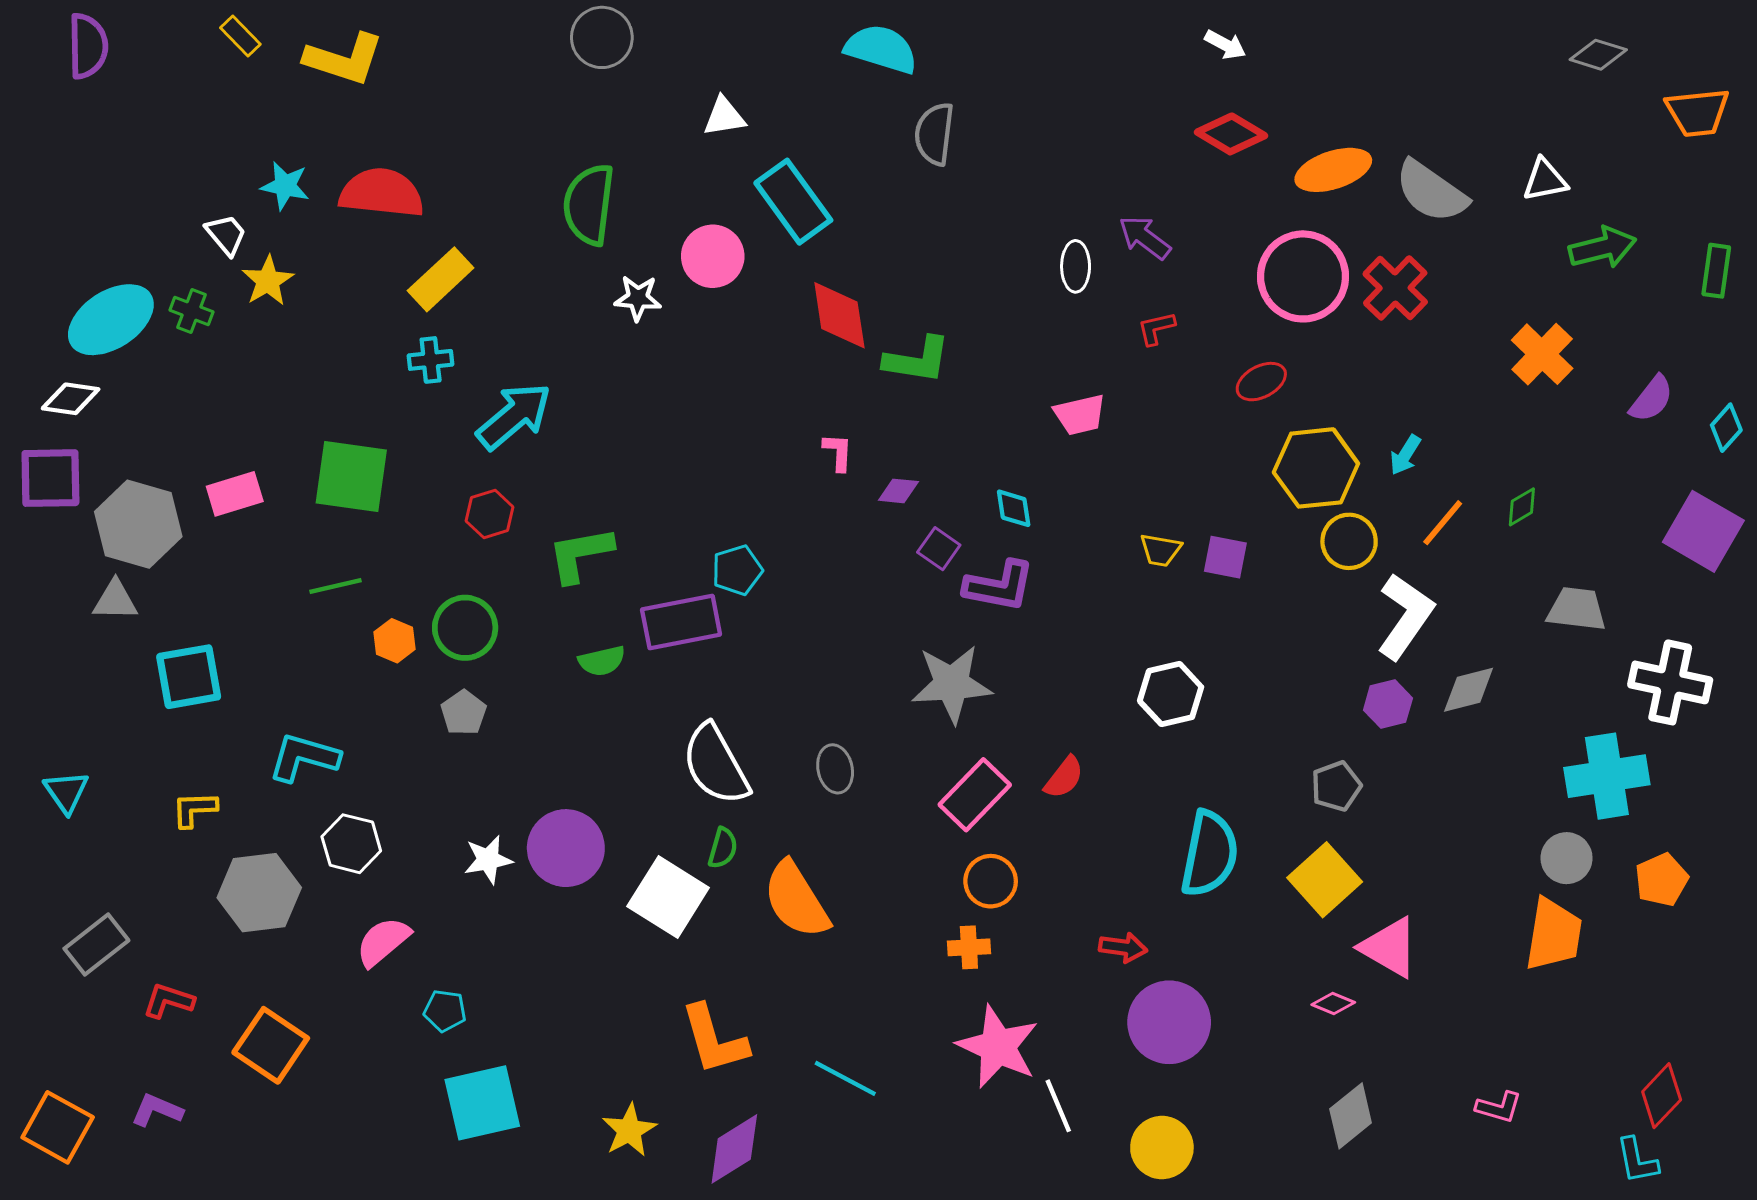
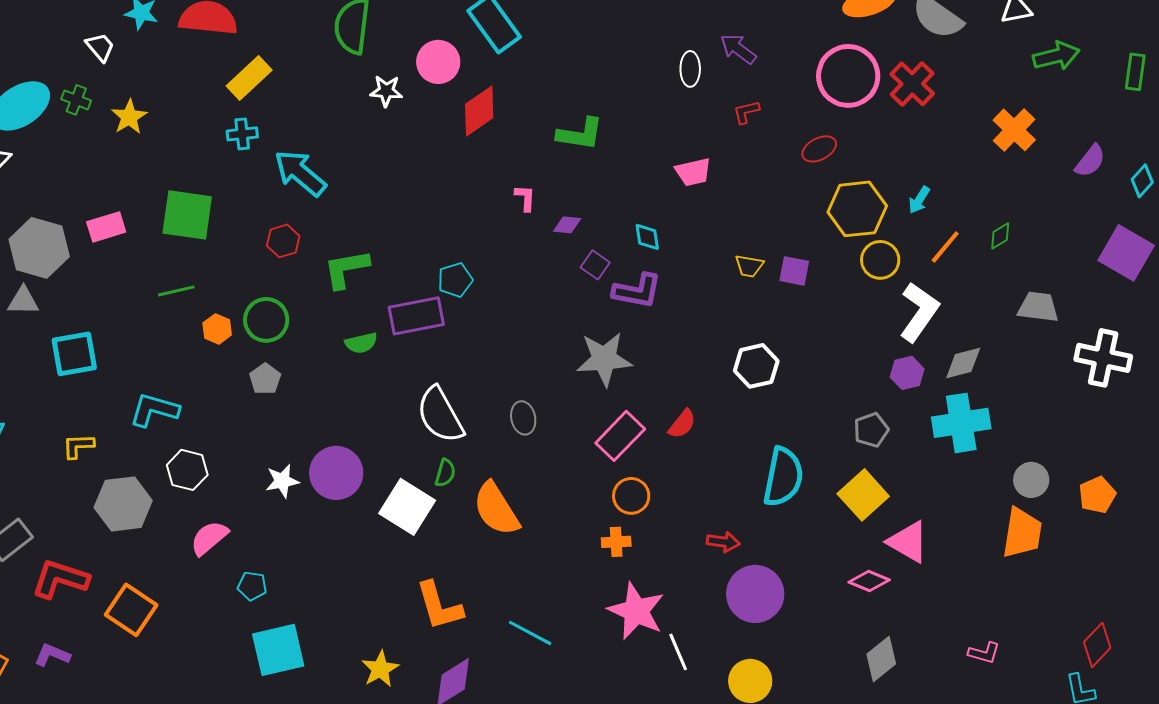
yellow star: (268, 281) -> (129, 117), moved
red diamond: (839, 315) -> (479, 111), moved, turned 64
cyan arrow: (514, 416) -> (300, 173), turned -100
cyan cross: (1607, 776) -> (961, 423), moved
red L-shape: (168, 1001) -> (60, 579), size x1.6
pink diamond: (1333, 1004) -> (869, 581), size x1.4

